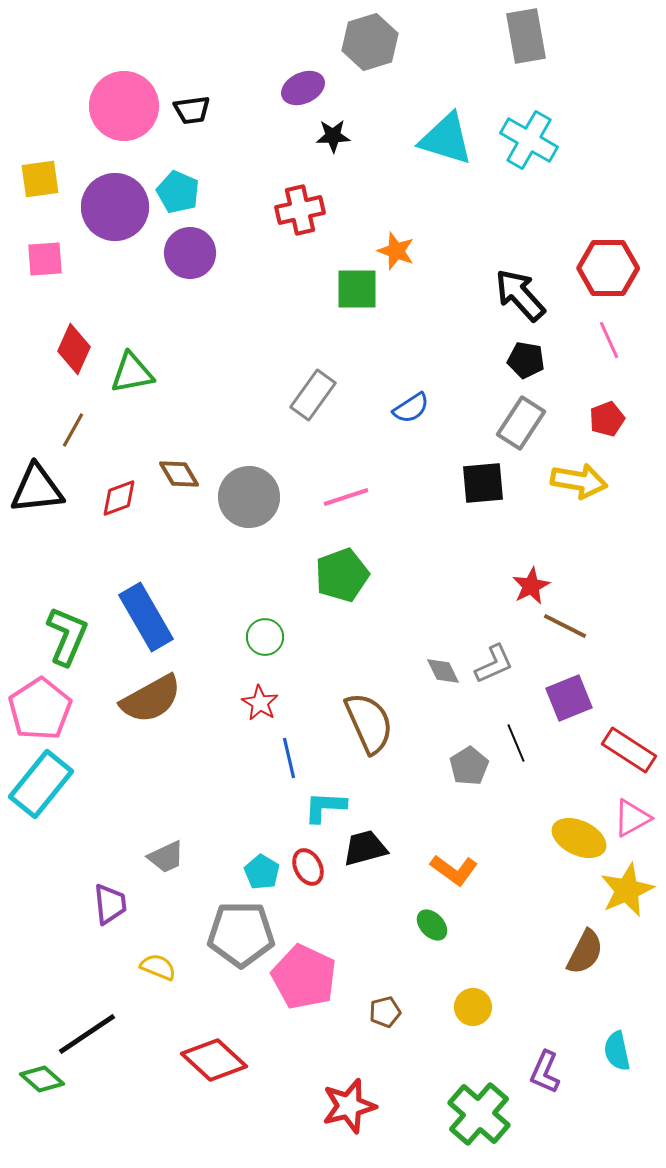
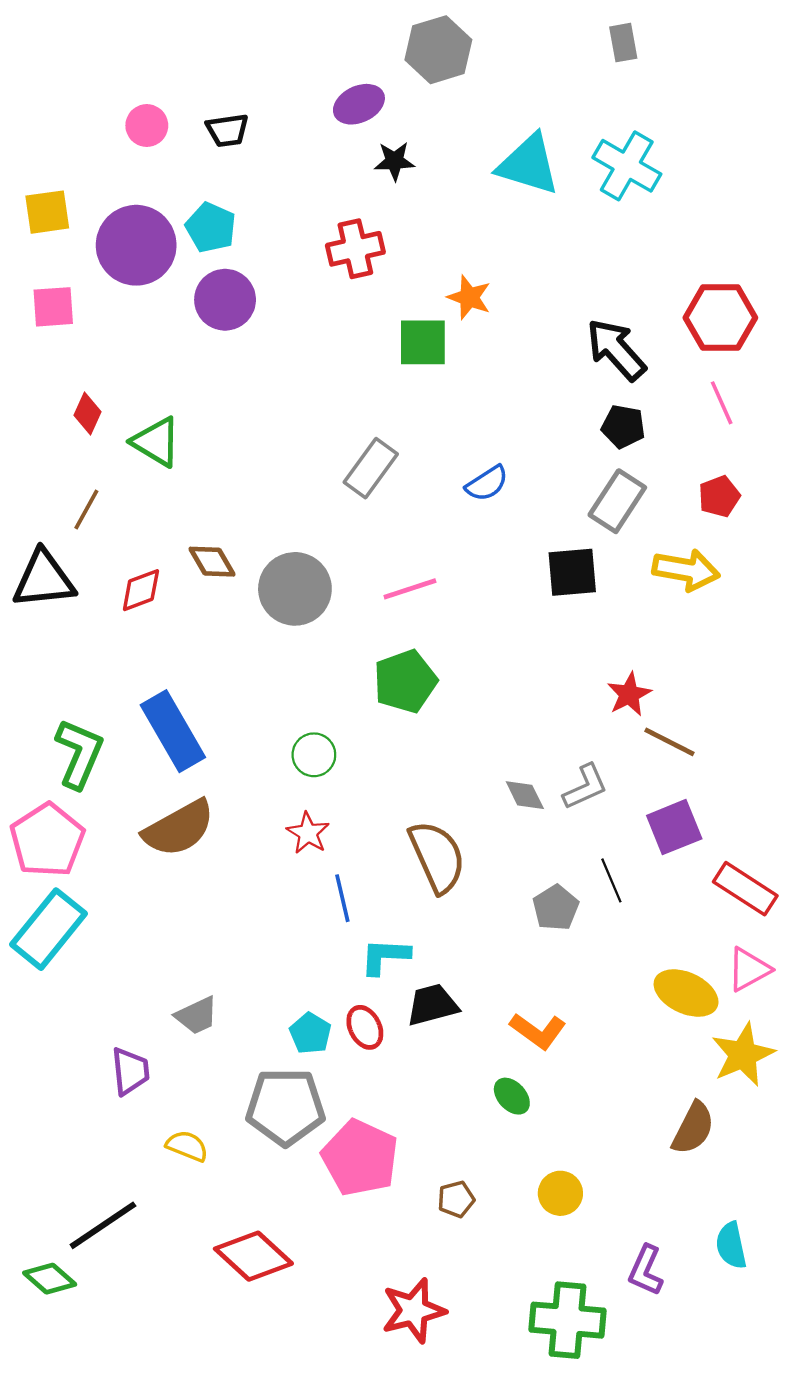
gray rectangle: (526, 36) -> (623, 43), size x0.6
pink circle: (124, 106) -> (147, 126), size x0.5
red diamond: (74, 349) -> (88, 414), size x0.7
green triangle: (132, 373) -> (156, 442), turned 42
green cross: (479, 1114) -> (568, 1320), turned -36

